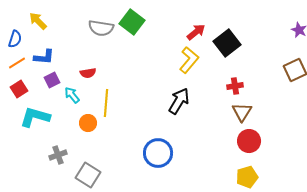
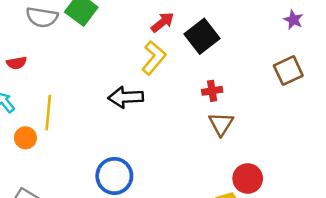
red semicircle: (88, 73) -> (17, 63), moved
black arrow: (179, 101) -> (126, 97), moved, turned -124
red circle: (249, 141) -> (248, 178), moved

